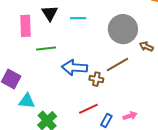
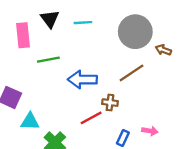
brown cross: (96, 79) -> (110, 103), moved
red line: (88, 109) -> (91, 118), moved
pink arrow: (130, 116) -> (150, 131), turned 32

